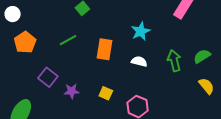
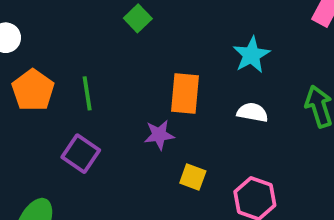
green line: (68, 40) -> (87, 93), moved, turned -66
purple star: (72, 91) -> (159, 135), moved

